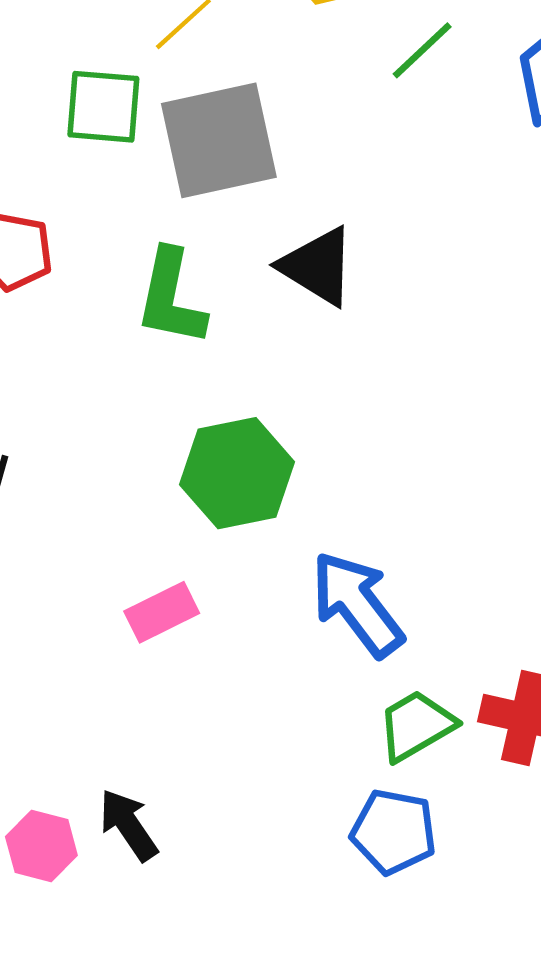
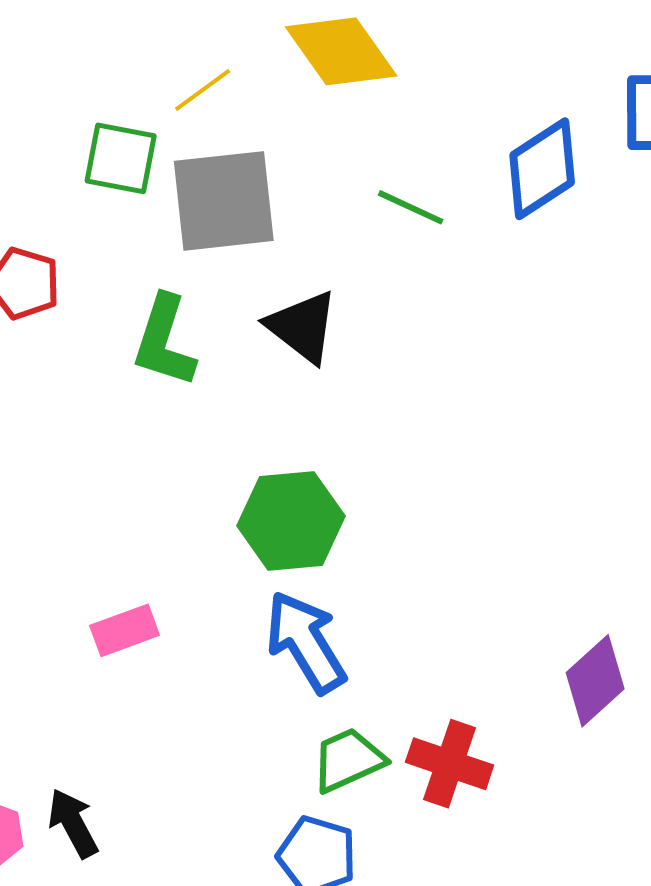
green line: (422, 50) -> (411, 207), moved, turned 62
green hexagon: (237, 473) -> (291, 521), moved

